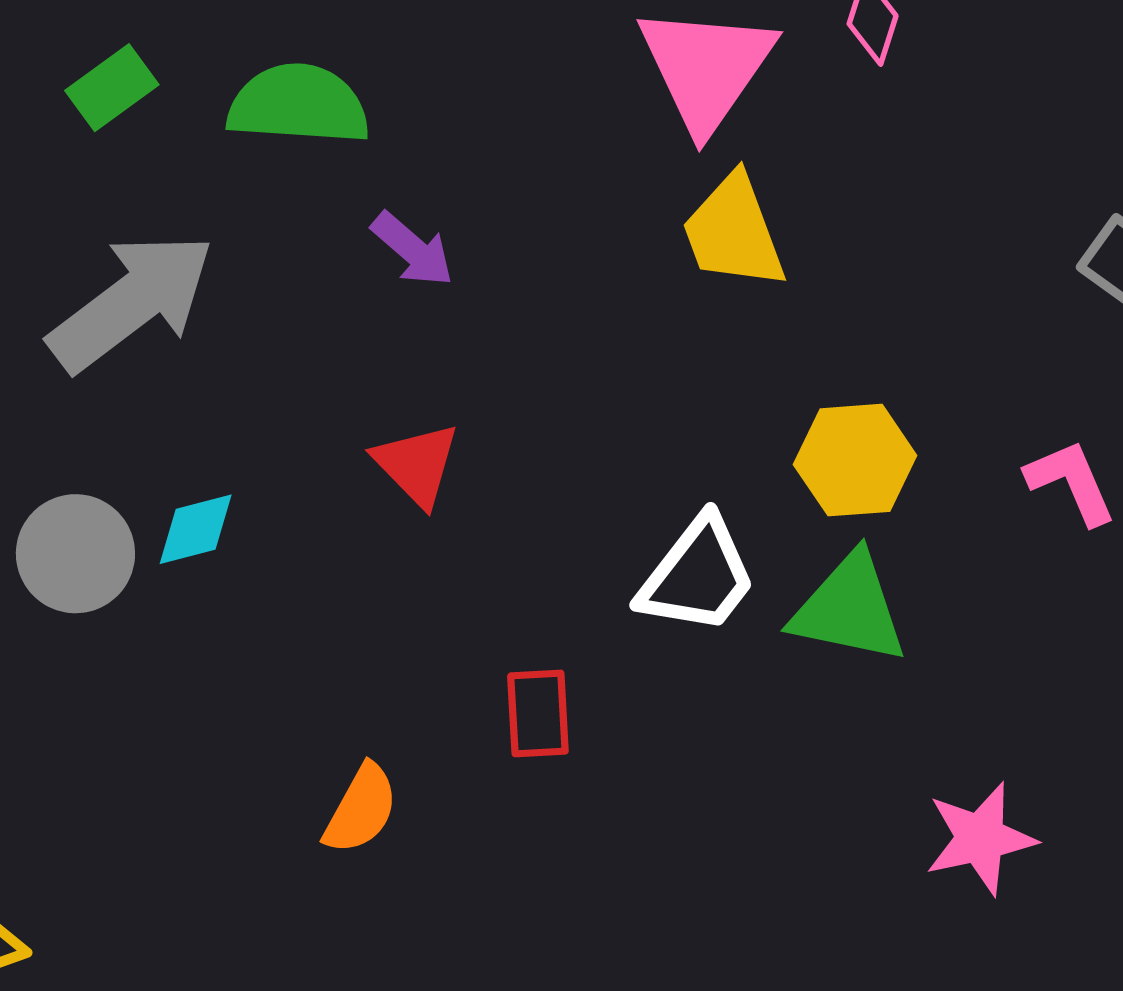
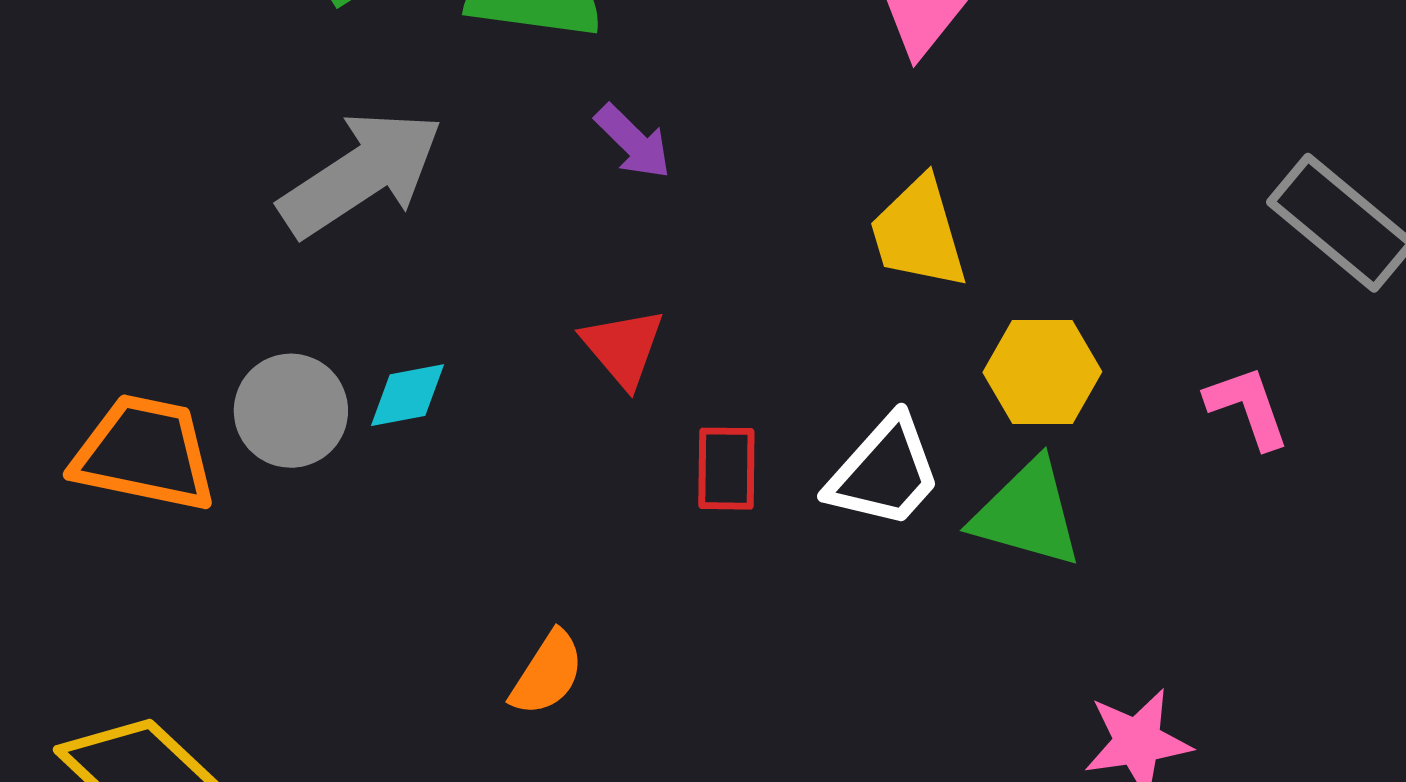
yellow trapezoid: (734, 232) -> (918, 233), moved
red rectangle: (538, 713) -> (726, 469), moved

